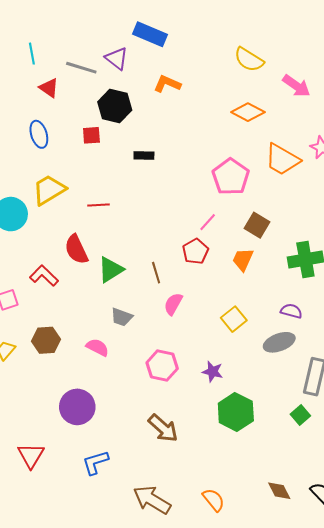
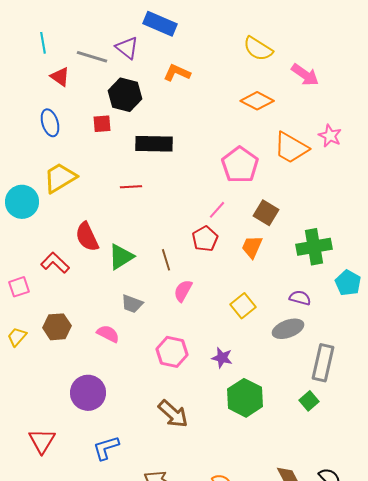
black rectangle: (144, 155) -> (154, 144), size x1.8
red line: (98, 205) -> (131, 187), moved

